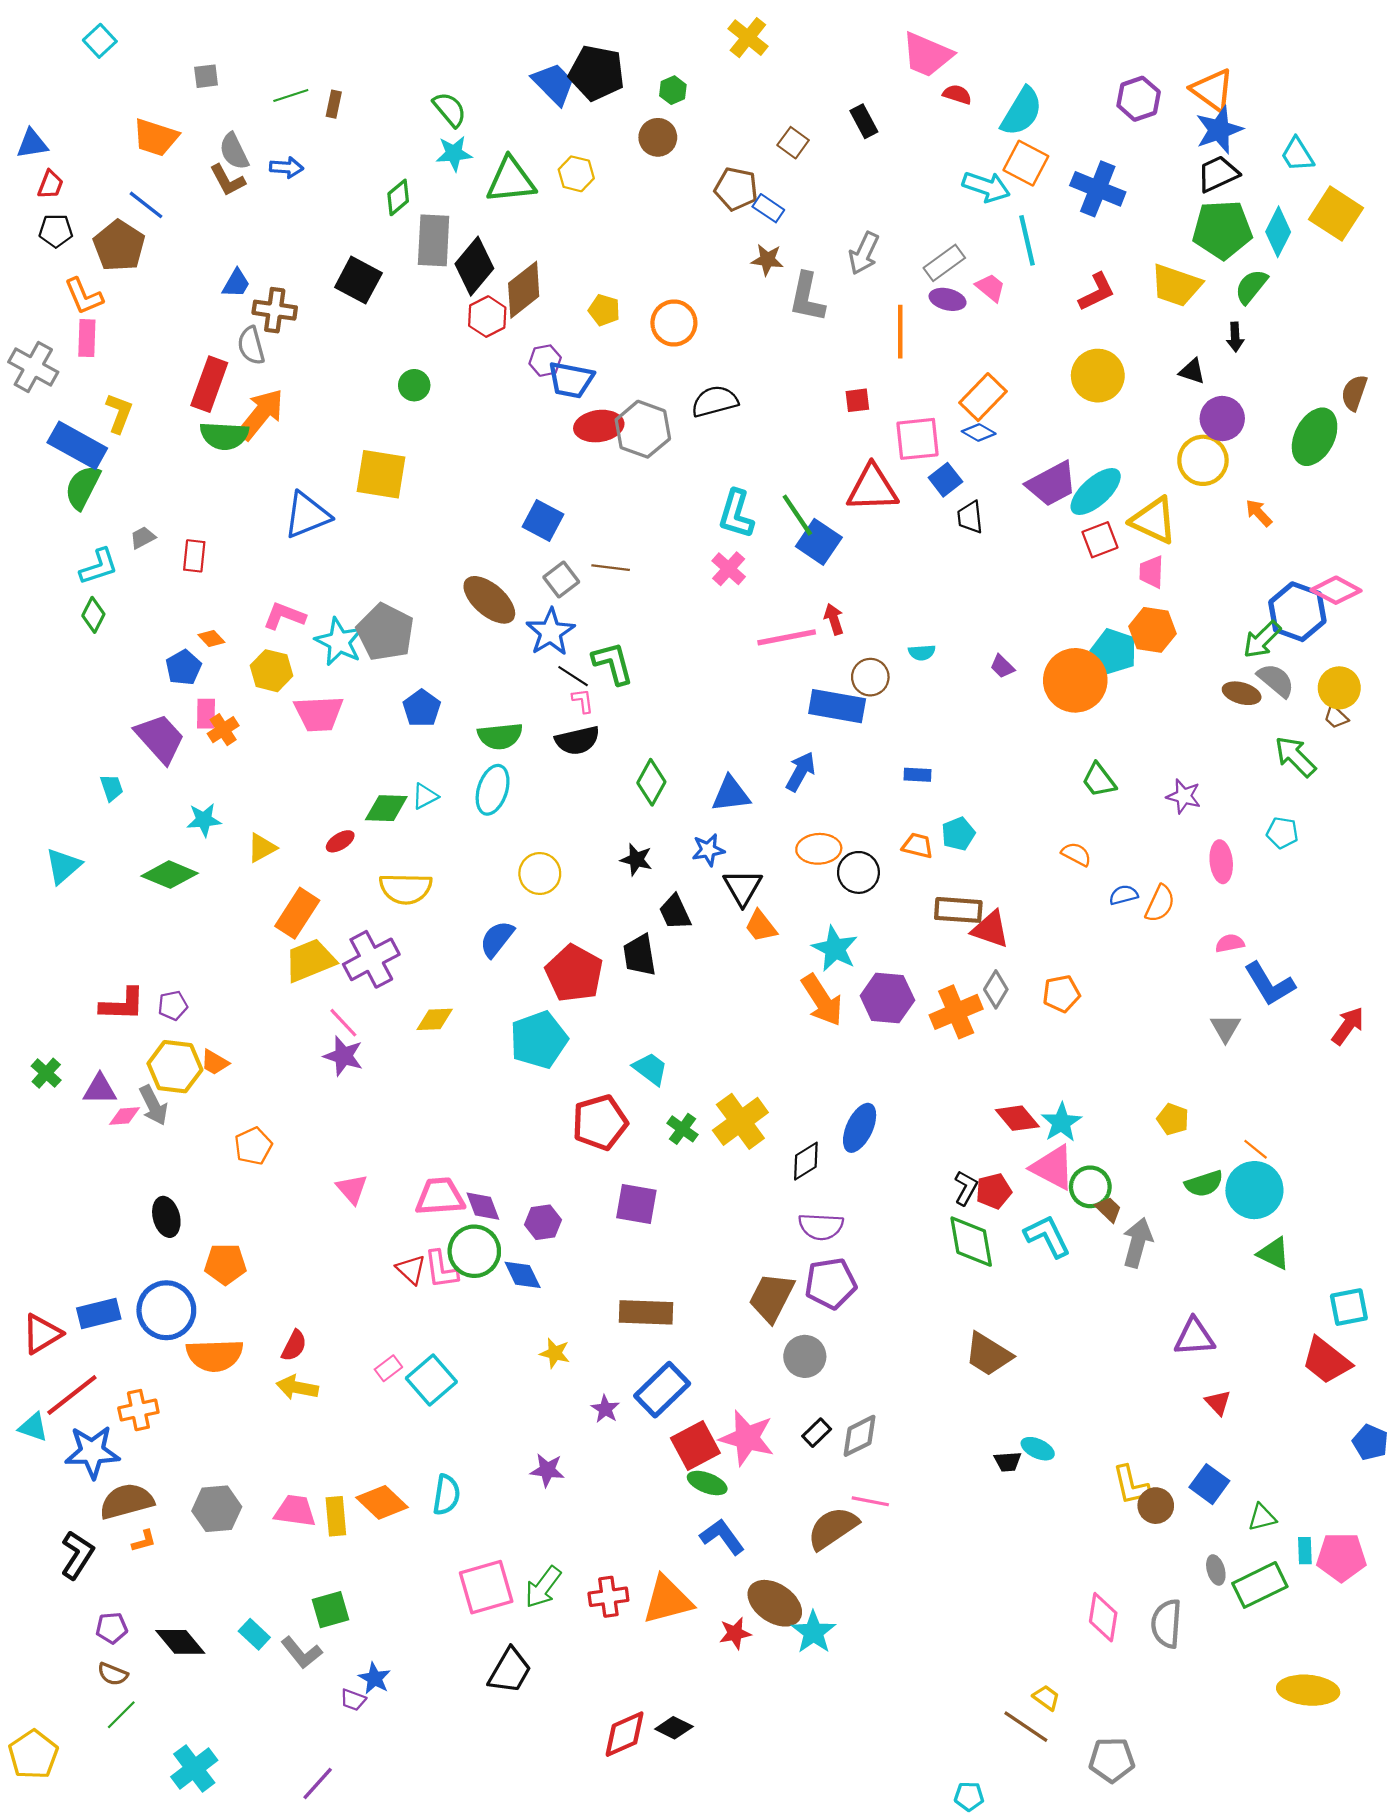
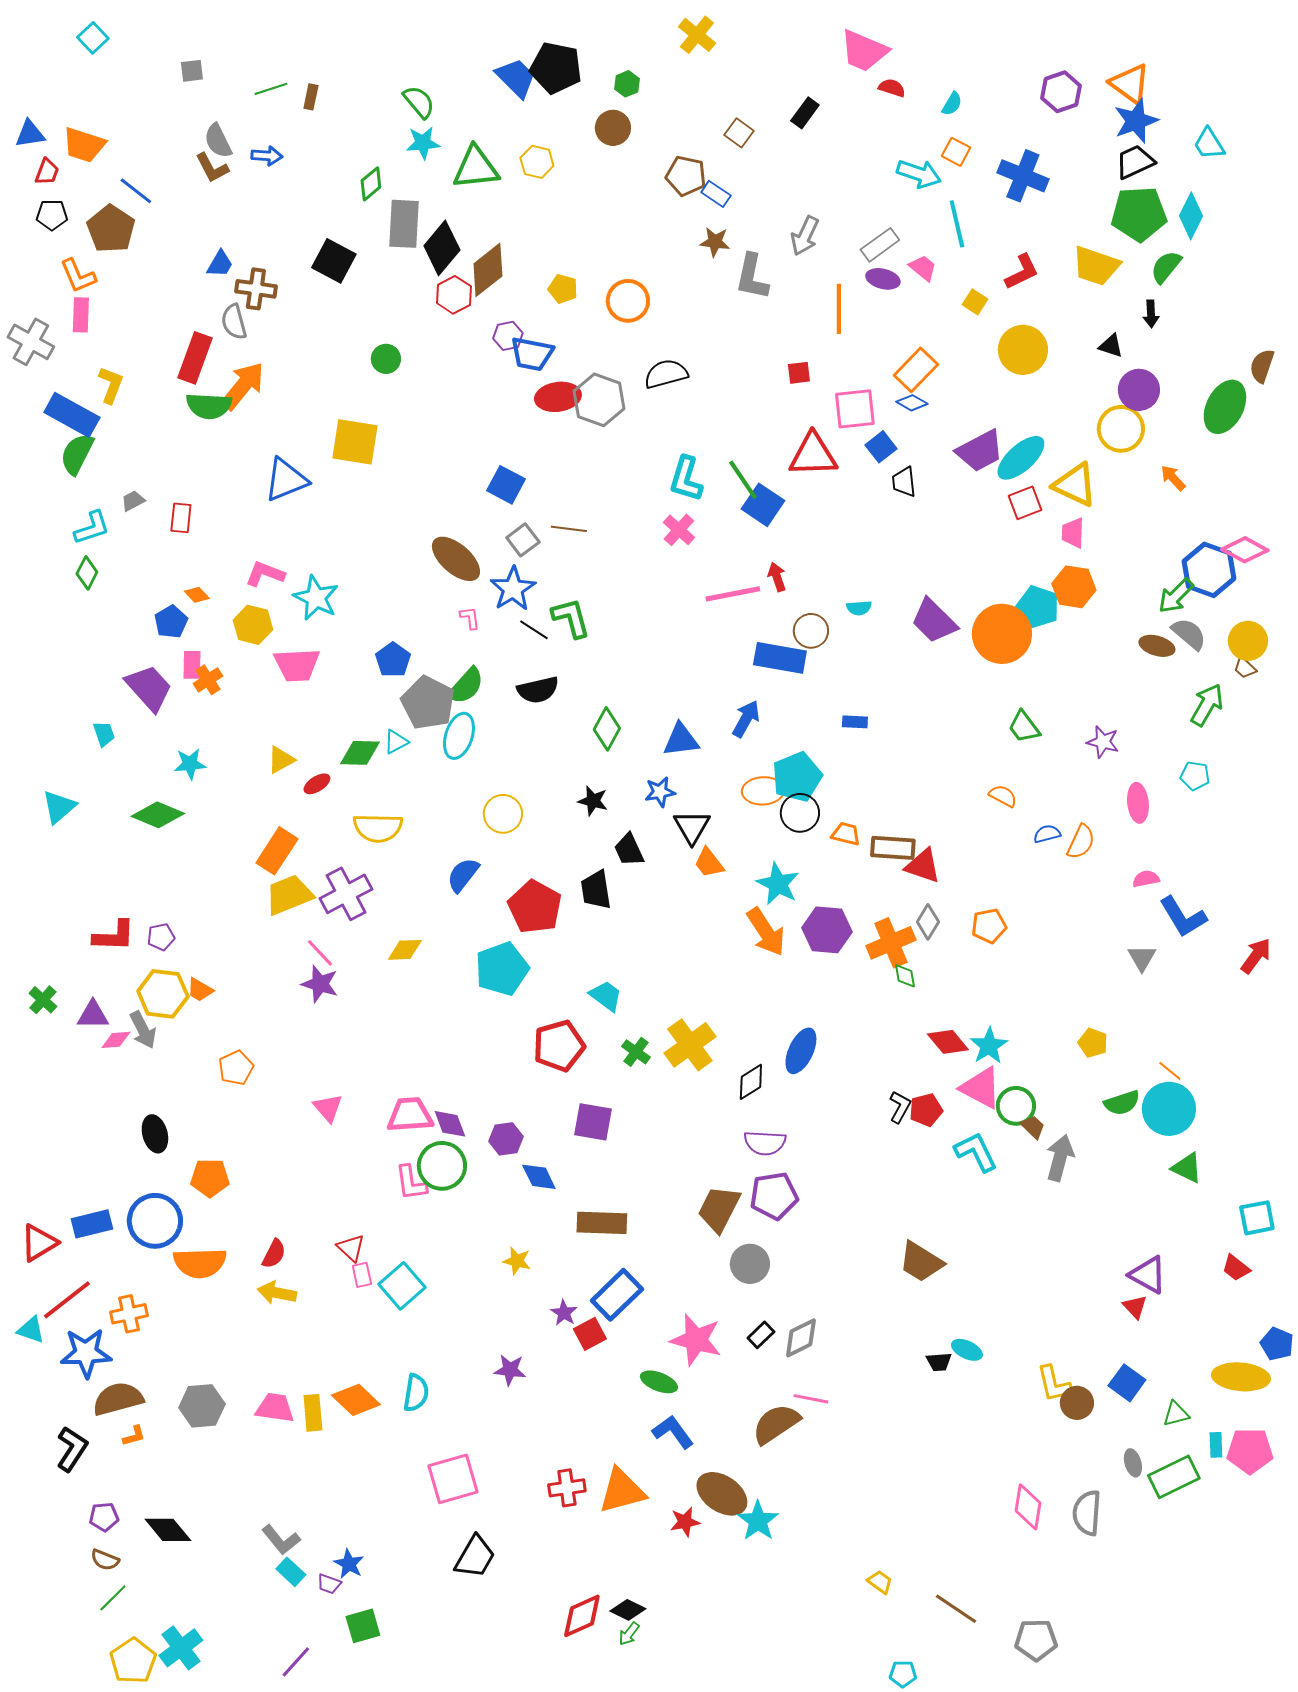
cyan semicircle: (1022, 112) -> (952, 104), size x0.5
black rectangle: (864, 121) -> (805, 113), turned 64
orange trapezoid: (156, 137) -> (84, 145), moved
orange square: (1026, 163) -> (956, 152), size x0.7
yellow square: (1336, 214) -> (975, 302), moved, size x0.5
gray pentagon: (385, 632) -> (428, 703), moved
purple trapezoid: (1002, 666) -> (934, 621), size x2.0
pink L-shape: (583, 701) -> (470, 618), moved
green semicircle: (500, 736) -> (466, 686), turned -42
green arrow: (1295, 757) -> (1207, 705), turned 75
cyan pentagon: (958, 834) -> (797, 777), moved, size x1.6
orange trapezoid: (918, 846) -> (846, 834), moved
yellow triangle: (262, 848) -> (281, 760), moved
green diamond: (971, 1242) -> (905, 976), moved, size x0.5
red triangle: (411, 1269) -> (351, 1248), moved
blue diamond: (523, 1275) -> (539, 1177), moved
purple triangle: (1194, 1337) -> (1148, 1275), moved, turned 33
red trapezoid: (1326, 1361) -> (1236, 1268), size x0.6
pink rectangle: (388, 1368) -> (362, 1275), turned -65
red square: (695, 1445) -> (590, 1334), moved, size x0.7
green arrow: (543, 1587) -> (629, 1634), moved, size x0.6
green square: (331, 1610) -> (363, 1626), moved
cyan rectangle: (254, 1634) -> (291, 1572), moved
yellow ellipse: (1308, 1690) -> (1241, 1377), moved
yellow trapezoid: (1046, 1698) -> (880, 1582), moved
yellow pentagon: (33, 1755) -> (133, 1661), moved

